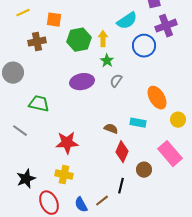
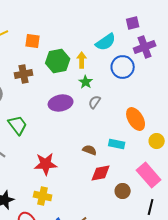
brown cross: (37, 42) -> (24, 74), moved
green trapezoid: (39, 104) -> (18, 125), turned 40
red diamond: (122, 152) -> (101, 173), turned 55
black line: (121, 186) -> (151, 207), moved

